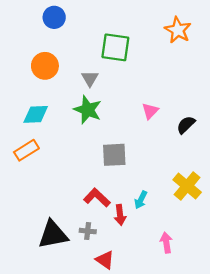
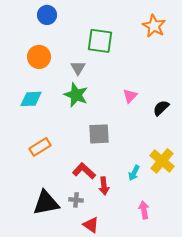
orange rectangle: (26, 150) -> (40, 147), moved
cyan arrow: (141, 200) -> (134, 173), moved

